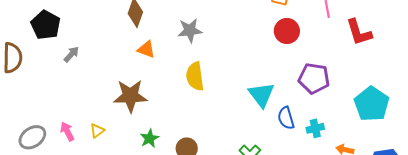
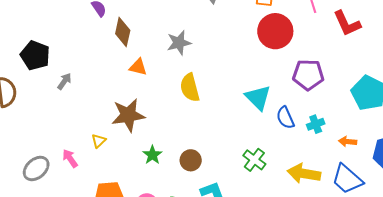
red circle: (287, 31) -> (275, 31), size x1.4
yellow triangle: (97, 131) -> (99, 141), moved

